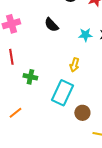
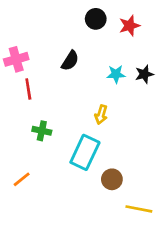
black semicircle: (51, 25) -> (70, 61), turned -105
red line: (11, 57) -> (28, 89), moved

